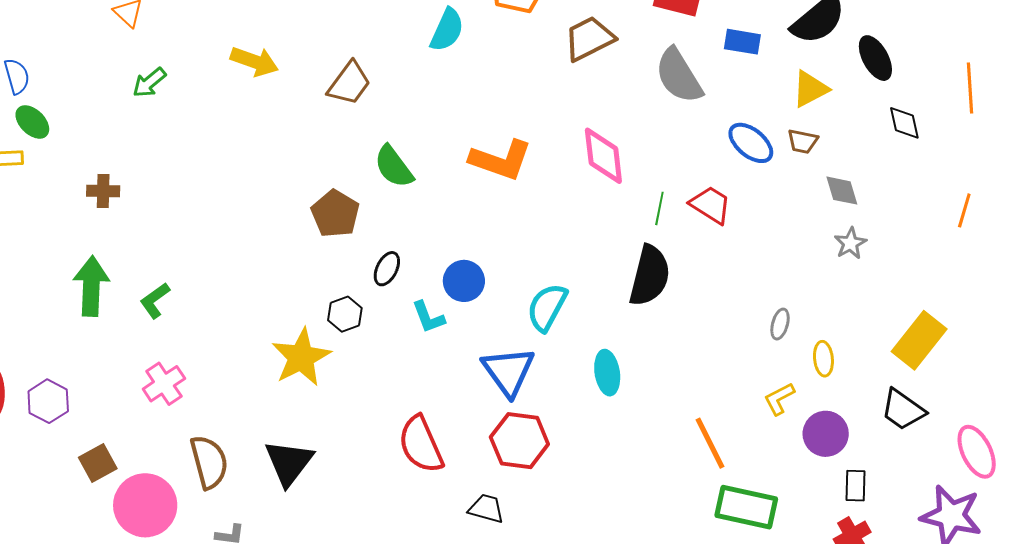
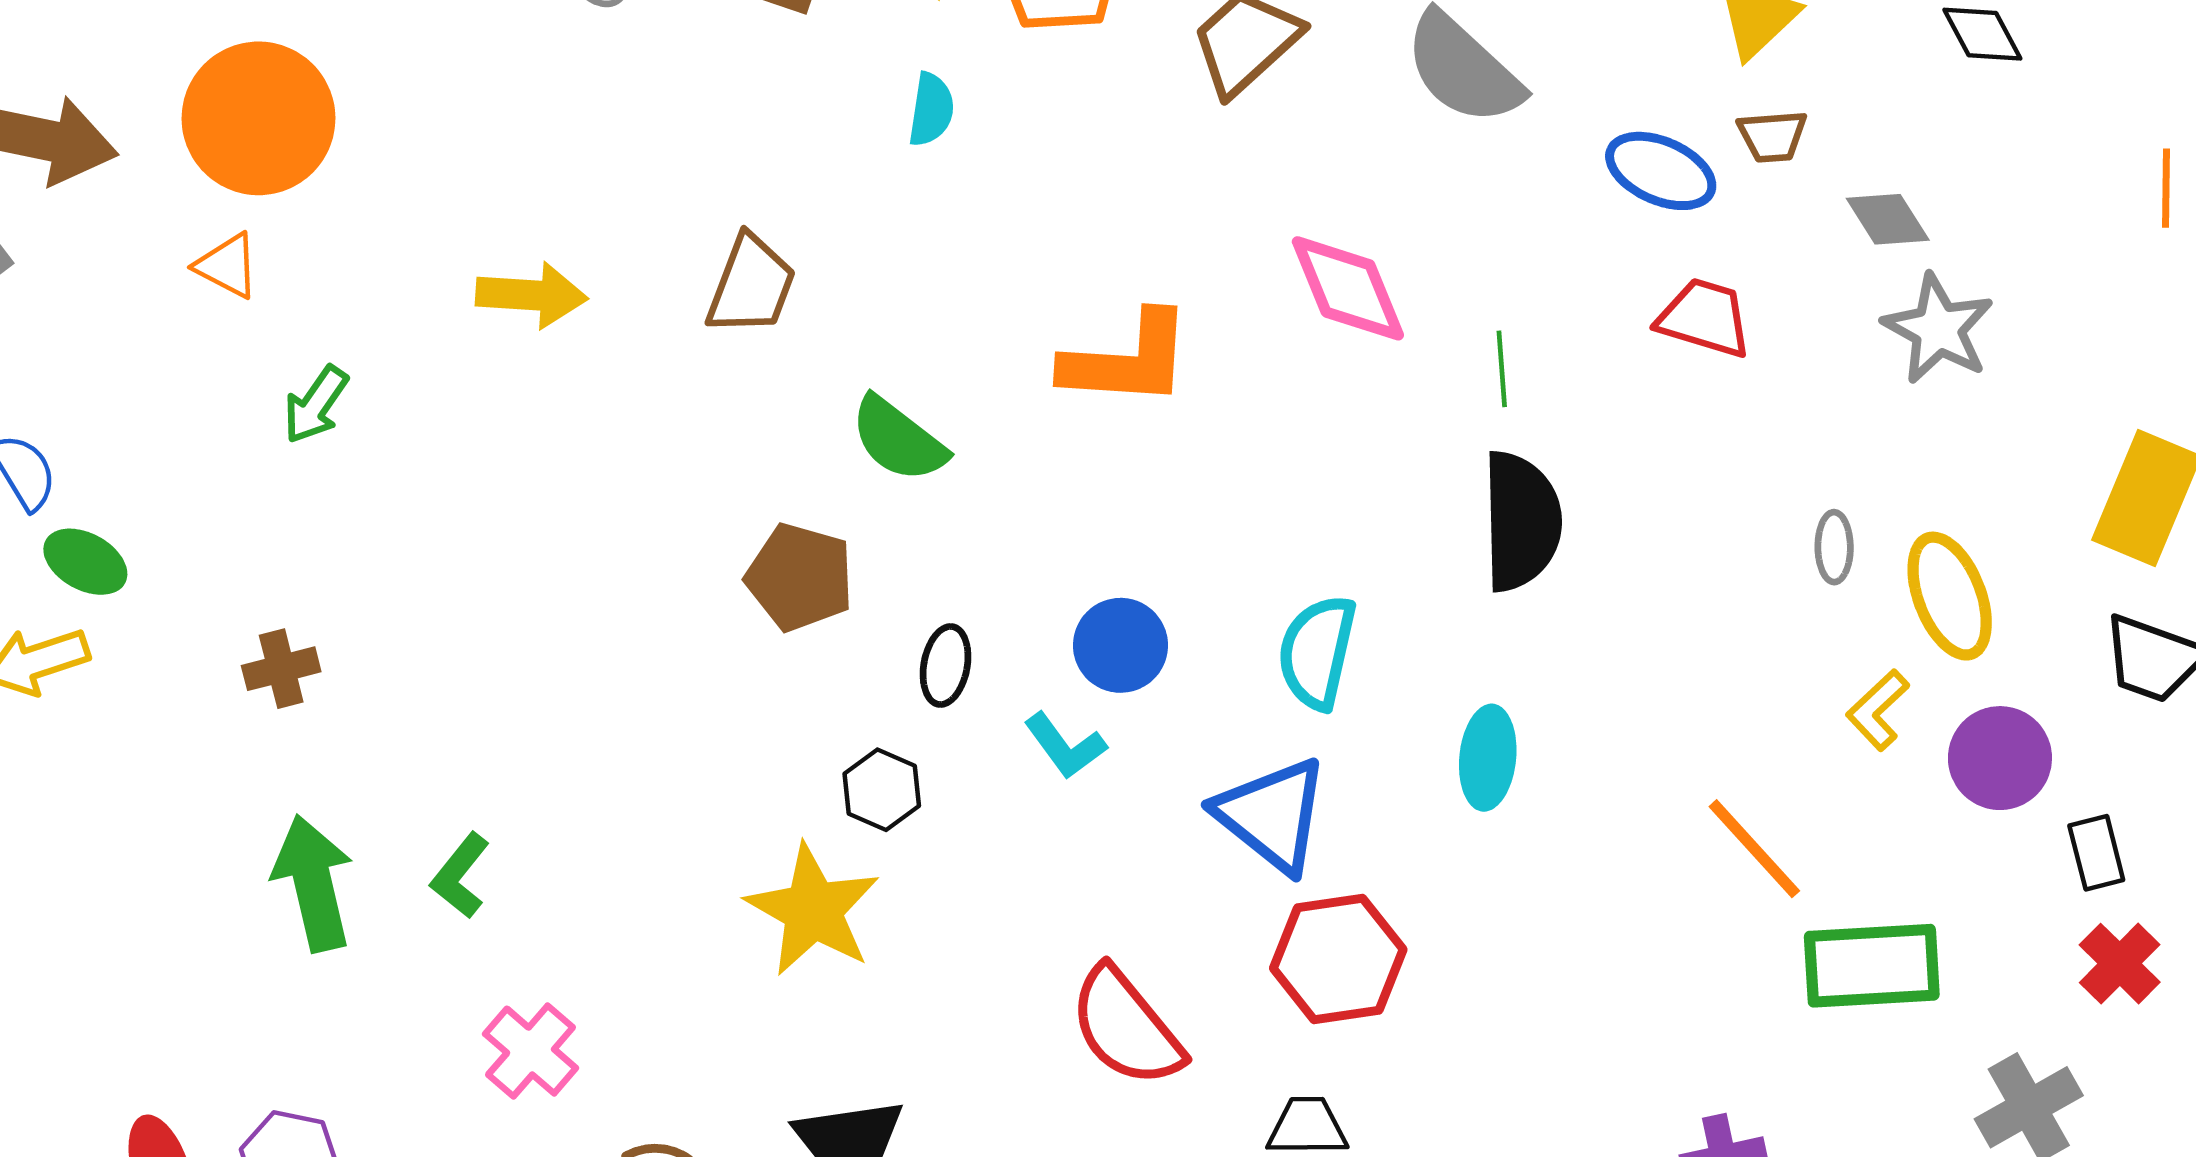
cyan semicircle: (447, 30) -> (931, 110), size x0.7
red trapezoid: (710, 205) -> (1705, 318), moved
gray star: (850, 243) -> (1938, 329), size x1.5
yellow ellipse: (823, 359) -> (1950, 596), size x1.6
cyan ellipse: (607, 373) -> (1488, 758), turned 30

